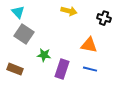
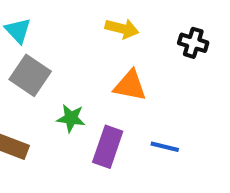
orange triangle: (89, 45) -> (130, 86), moved

